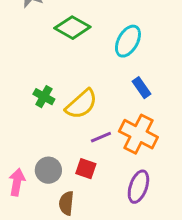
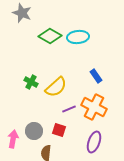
cyan ellipse: (128, 41) -> (78, 37), moved, turned 55

